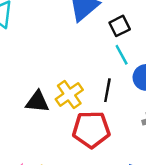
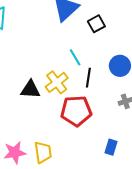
cyan line: (122, 55) -> (75, 57), moved

